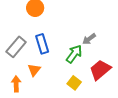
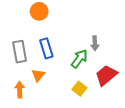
gray arrow: (89, 39) -> (95, 43), turned -56
gray rectangle: (16, 47) -> (20, 52), turned -50

